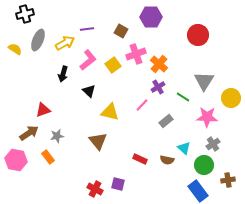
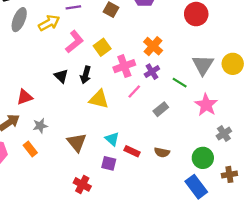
pink cross: (136, 54) -> (124, 66), moved
black arrow: (63, 74) -> (86, 75), moved
black triangle: (89, 91) -> (61, 76), moved
yellow circle: (231, 98) -> (233, 64), moved
pink star: (207, 117) -> (206, 105), turned 30
brown triangle: (98, 141) -> (77, 142), moved
gray cross: (213, 144) -> (224, 134), moved
cyan triangle: (184, 148) -> (112, 139), moved
purple square: (118, 184) -> (109, 163), moved

